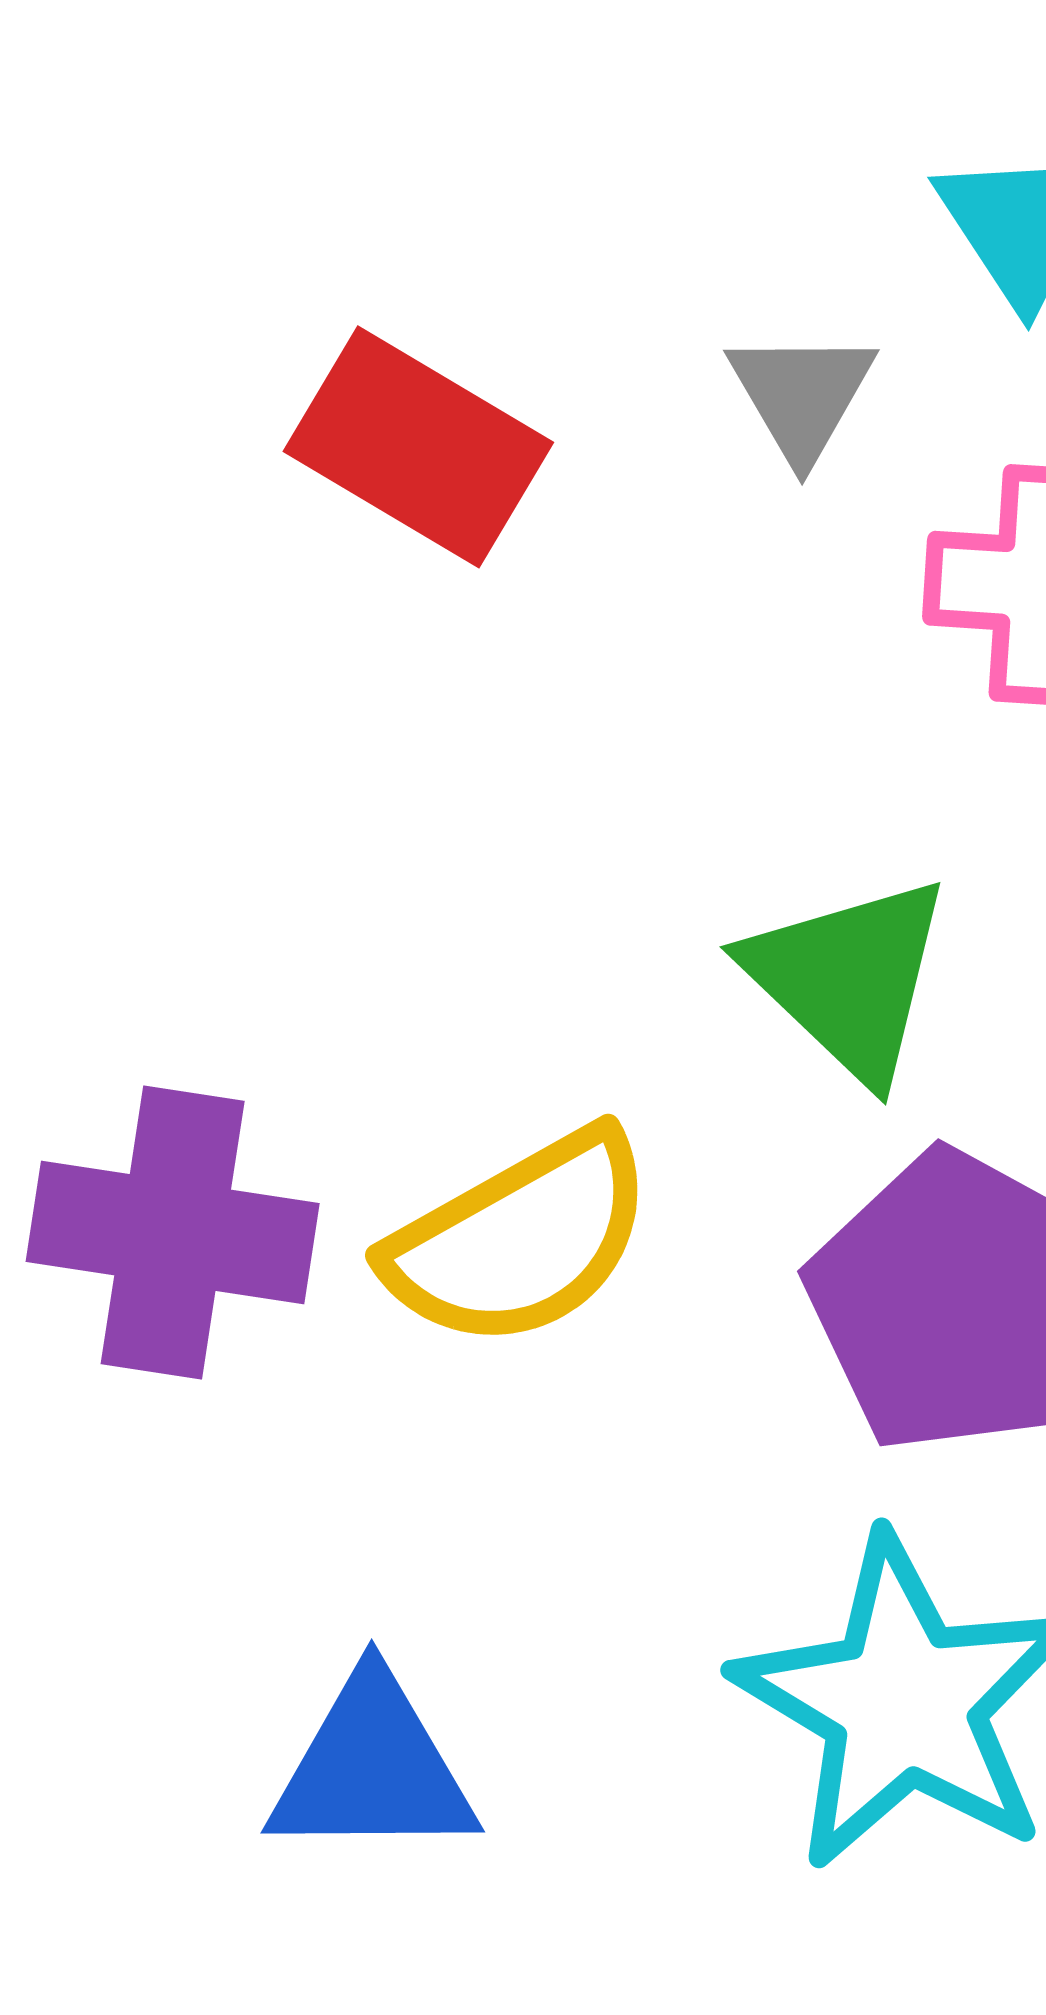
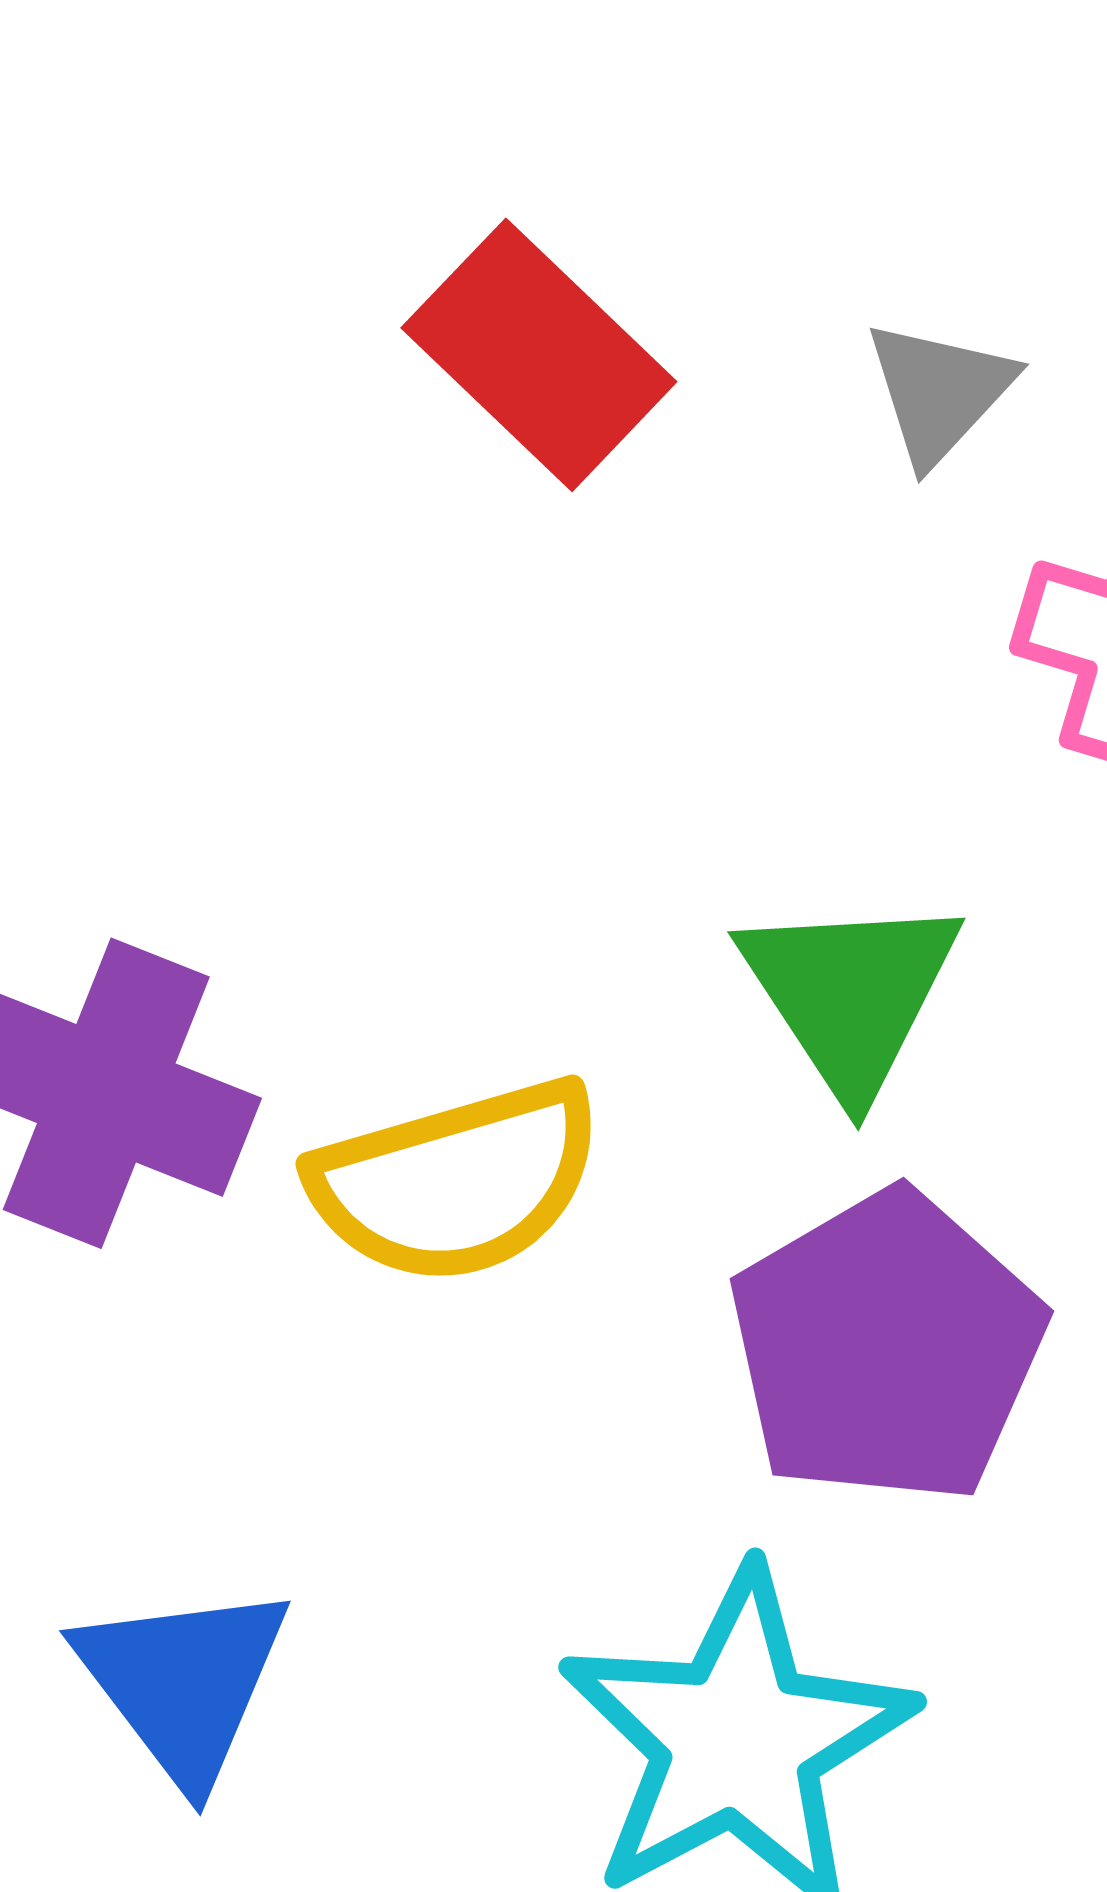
blue triangle: (372, 1768) -> (183, 1682), turned 40

